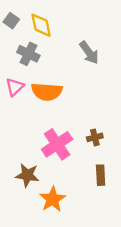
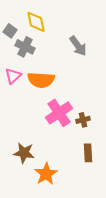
gray square: (11, 21) -> (10, 31), moved
pink cross: (57, 144) -> (59, 113), moved

